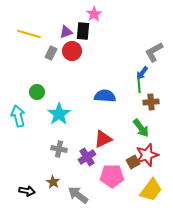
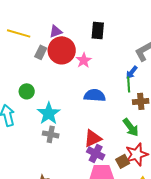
pink star: (94, 14) -> (84, 60), moved
black rectangle: (83, 31) -> (98, 30), moved
red circle: (72, 51) -> (62, 50), size x1.4
gray cross: (59, 149) -> (51, 134), moved
purple cross: (87, 157) -> (96, 153), moved, turned -30

